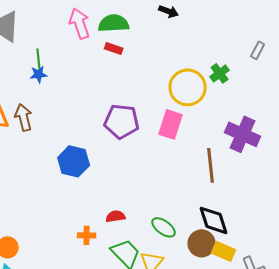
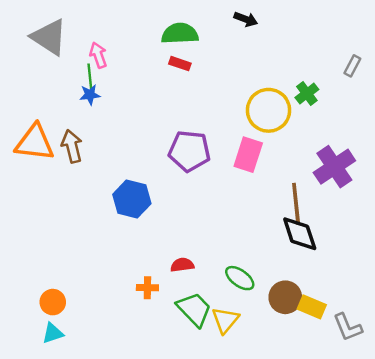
pink arrow: (80, 23) -> (98, 55), moved, size x0.7
purple cross: (243, 134) -> (334, 167), turned 32
black diamond: (214, 220) -> (300, 234), moved

